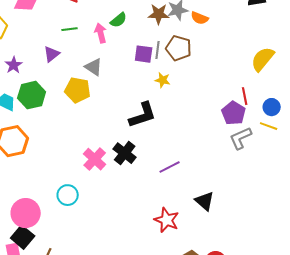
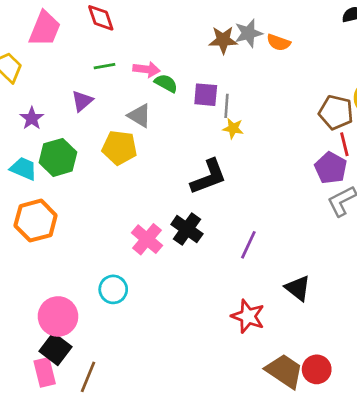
green semicircle: (119, 20) -> (166, 83), moved, turned -108
pink arrow: (101, 33) -> (147, 69), turned 114
brown pentagon: (179, 48) -> (336, 112), moved
gray line: (158, 50) -> (227, 106), moved
purple line: (170, 167) -> (248, 245), turned -35

